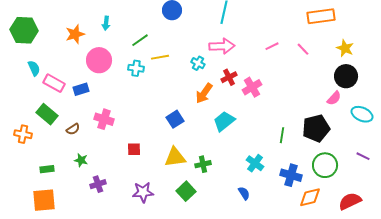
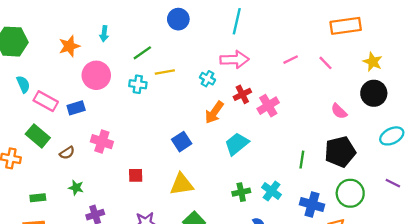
pink semicircle: (334, 98) -> (339, 111), moved, turned 91
cyan ellipse: (362, 114) -> (392, 136), turned -50
green cross: (203, 164) -> (241, 192), moved

